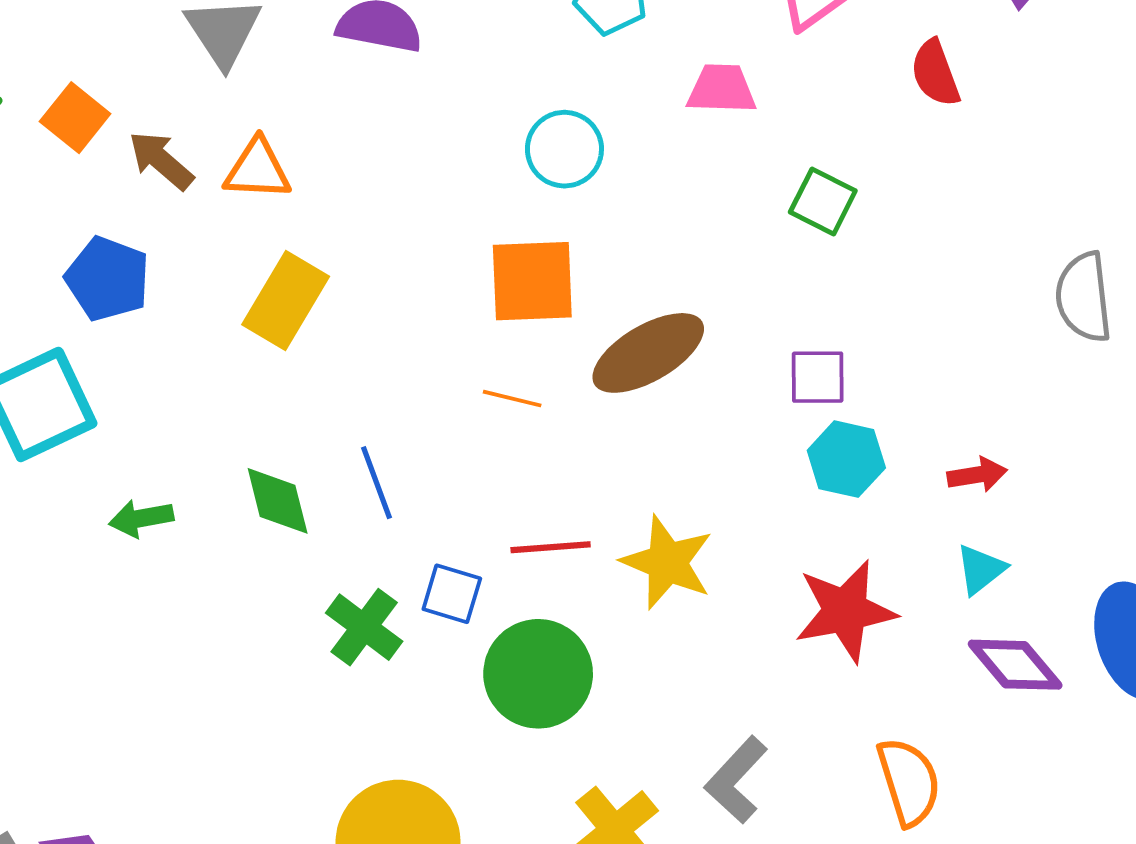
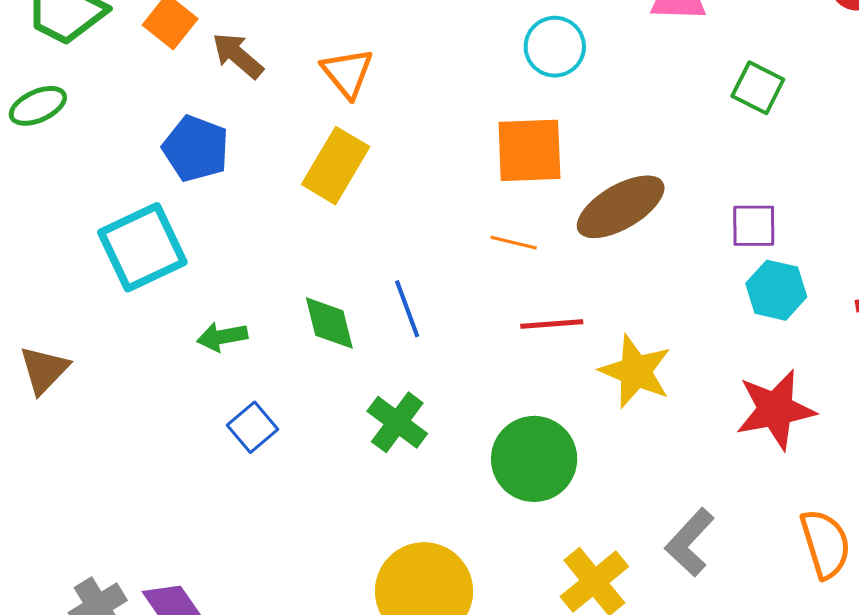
orange triangle: (258, 169) -> (347, 73), moved, turned 48
red line: (551, 547) -> (552, 324), moved
blue square: (452, 594) -> (253, 427), moved, turned 33

